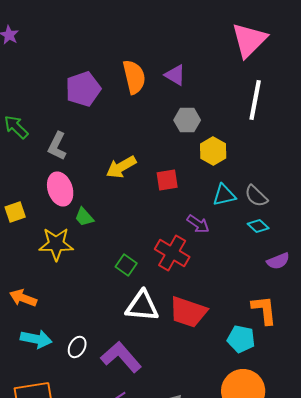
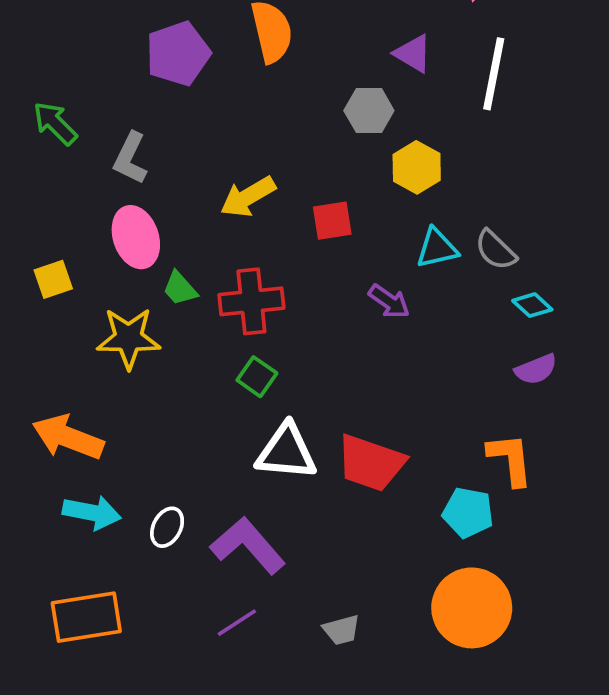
purple triangle: (175, 75) -> (413, 54), moved
cyan diamond: (258, 226) -> (532, 305), moved
red cross: (172, 253) -> (251, 301), moved, turned -36
orange arrow: (23, 298) -> (68, 437), size x1.4

